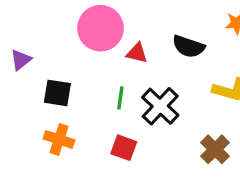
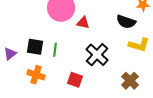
black semicircle: (188, 46) -> (126, 22), moved
purple triangle: (21, 60) -> (10, 54), moved
green line: (120, 98) -> (55, 50), moved

